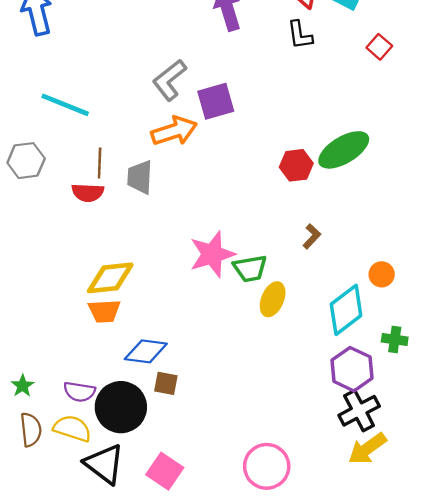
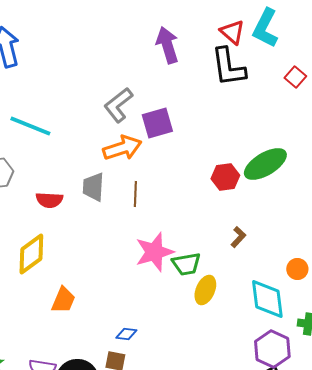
black L-shape: (300, 35) -> (228, 67), size x1.6
brown line: (100, 163) -> (135, 194), moved
yellow diamond: (110, 278) -> (31, 254), moved, turned -30
cyan diamond: (346, 310) -> (267, 299), turned -60
orange trapezoid: (104, 311) -> (63, 300), turned -64
blue diamond: (146, 351) -> (126, 334), moved, size x0.6

